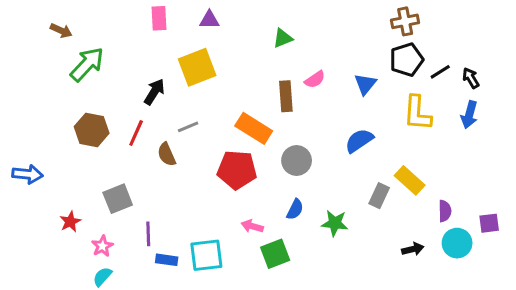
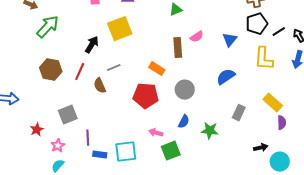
orange rectangle: (254, 128) -> (157, 69), size x0.7
yellow rectangle: (410, 180) -> (273, 103), moved
cyan circle: (457, 243) -> (280, 162), moved

